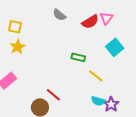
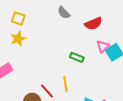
pink triangle: (106, 18) -> (103, 46), moved
yellow line: (96, 76) -> (65, 84), moved, turned 35

